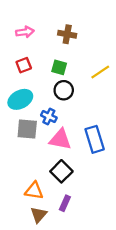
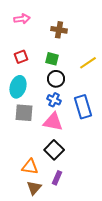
pink arrow: (25, 32) -> (22, 19), moved
cyan ellipse: (20, 99) -> (18, 87), turned -45
blue cross: (49, 116) -> (54, 100), moved
blue rectangle: (95, 139) -> (83, 107), moved

